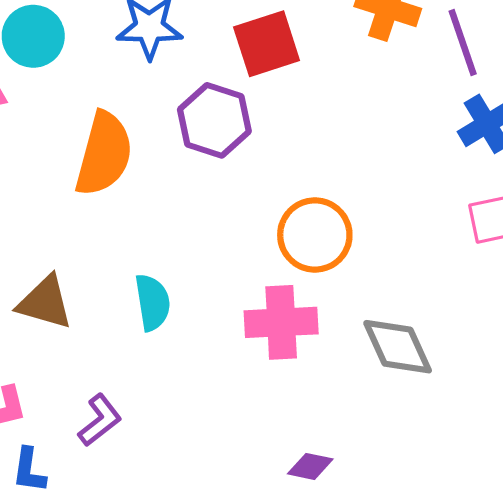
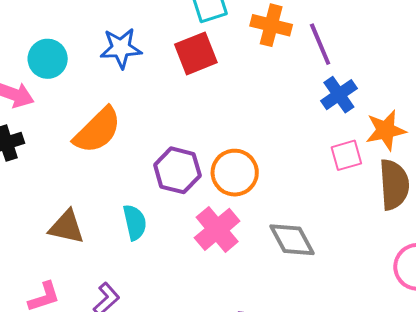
purple hexagon: (214, 120) -> (177, 170), moved
orange semicircle: (104, 154) -> (97, 130), turned 34
pink cross: (281, 322) -> (217, 229), turned -33

